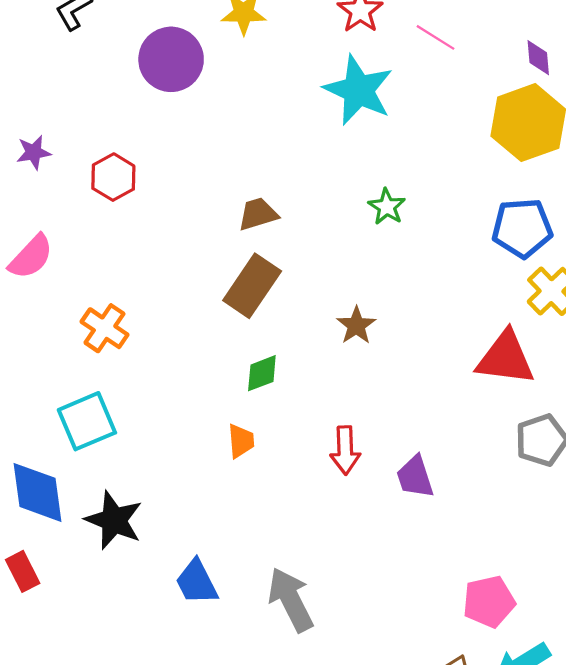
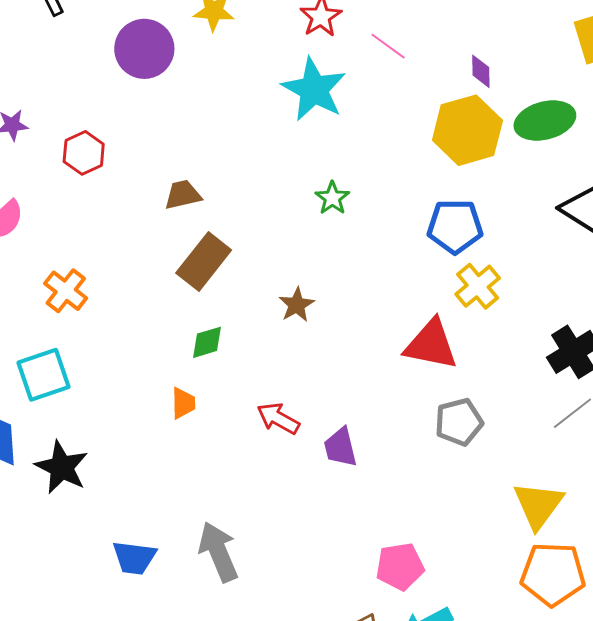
brown trapezoid: (258, 214) -> (183, 195), moved
red arrow: (345, 450) -> (278, 418), turned 117
blue trapezoid: (197, 582) -> (134, 558), moved, turned -60

